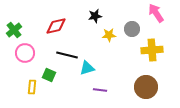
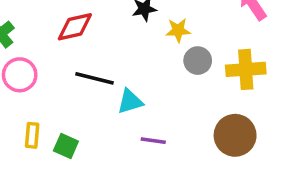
gray circle: (132, 29) -> (198, 61), moved
yellow star: (109, 35) -> (178, 30), moved
green square: (49, 75) -> (66, 146), moved

